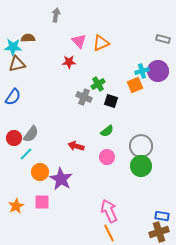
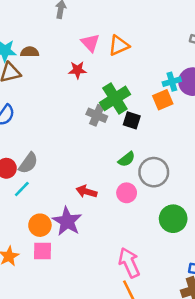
brown semicircle: (28, 38) -> (30, 52), moved
green cross: (98, 84) -> (115, 98), size x1.6
red arrow: (76, 146) -> (86, 192), moved
gray circle: (141, 146) -> (154, 172), moved
green circle: (141, 166) -> (173, 219), moved
orange circle: (40, 172) -> (40, 225), moved

